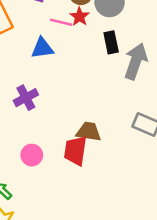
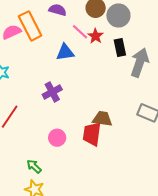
red star: (79, 17) -> (96, 36), moved
pink line: (61, 22) -> (80, 32), turned 30

